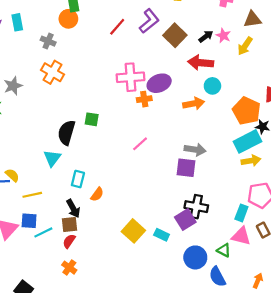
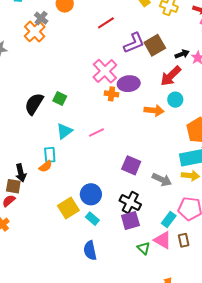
purple L-shape: (149, 21) -> (134, 43), moved
red arrow: (201, 63) -> (171, 76), turned -65
orange cross: (53, 72) -> (35, 32), moved
pink cross: (130, 77) -> (105, 71), turned 35
gray arrow: (195, 150) -> (162, 180), moved
cyan triangle: (52, 158) -> (64, 131), moved
cyan rectangle: (78, 179) -> (50, 155), moved, turned -35
purple square: (185, 220) -> (130, 221), moved
blue circle: (195, 257) -> (91, 194), moved
blue semicircle: (217, 277) -> (90, 251), moved

